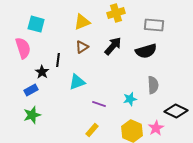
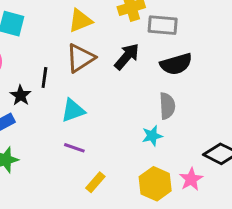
gray rectangle: (154, 25) -> (163, 25), moved
brown triangle: (82, 47) -> (80, 58), size x1.5
gray semicircle: (153, 85) -> (167, 106), moved
purple line: (99, 104) -> (74, 148), moved

